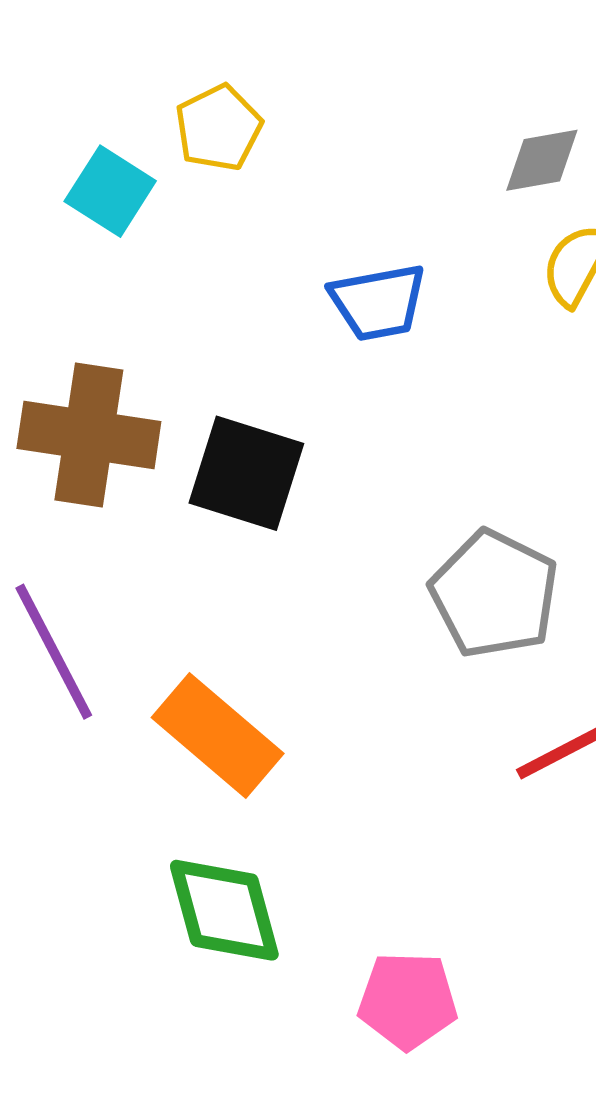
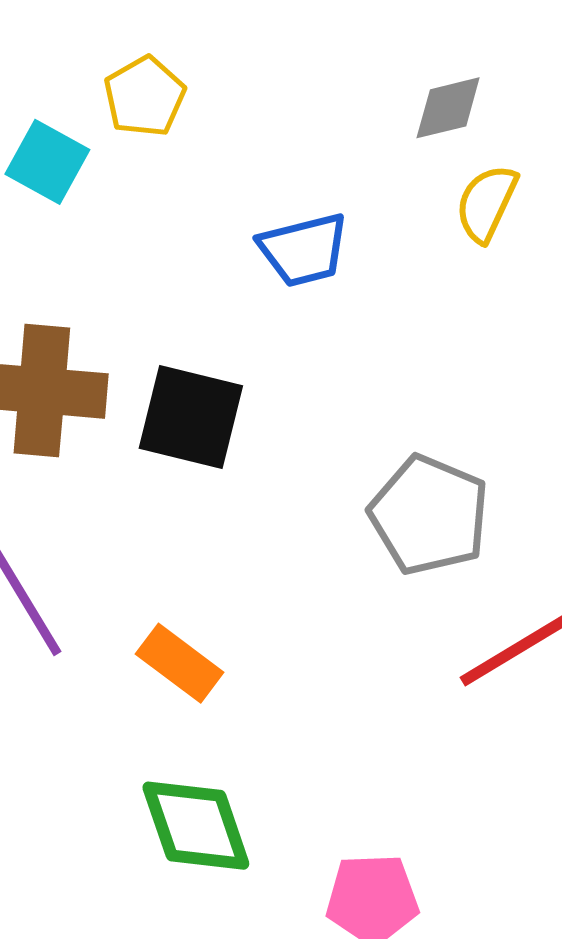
orange rectangle: (218, 735) -> (180, 663), size x0.7

